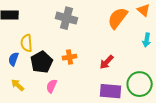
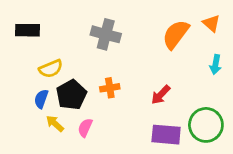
yellow semicircle: (27, 43) -> (51, 69), turned -108
blue semicircle: (14, 59) -> (41, 99), moved
yellow arrow: (18, 85) -> (55, 124), moved

